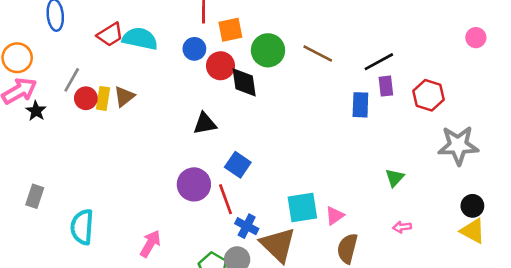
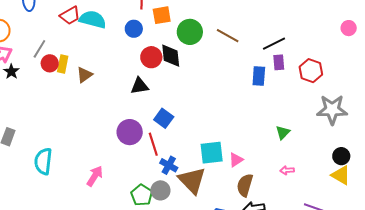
red circle: (220, 66) -> (151, 57), moved
brown triangle: (124, 96) -> (85, 75), moved

